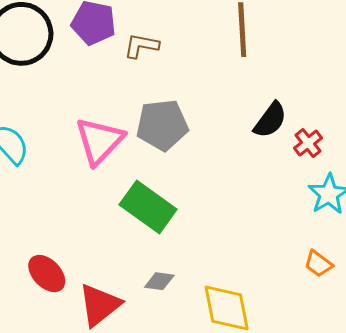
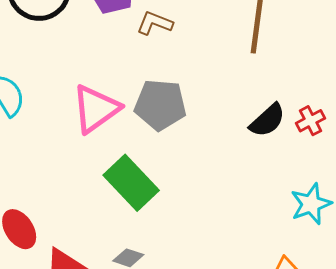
red cross: (308, 143) -> (311, 121), moved

